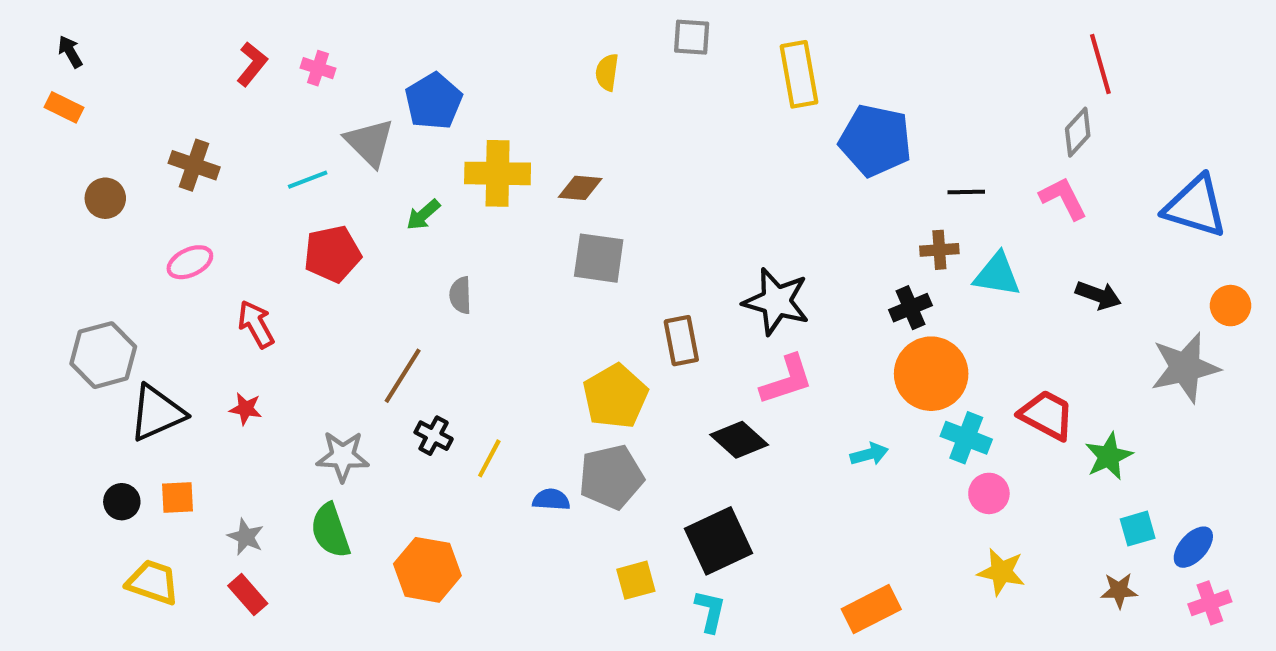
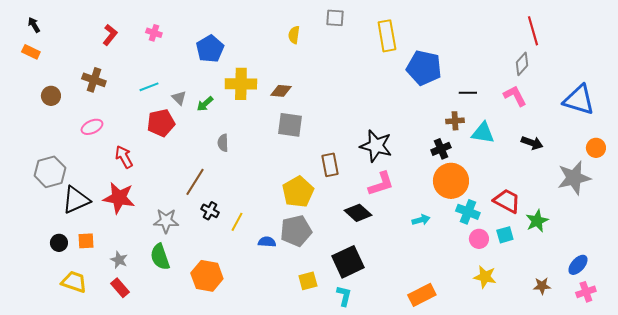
red L-shape: (252, 64) -> (110, 35), moved
gray triangle: (370, 142) -> (179, 98), moved, size x0.6
red star: (246, 409) -> (119, 198), size x2.0
cyan square: (1138, 529) -> (505, 235), moved

